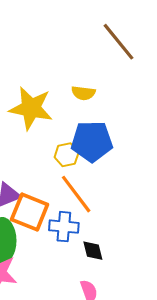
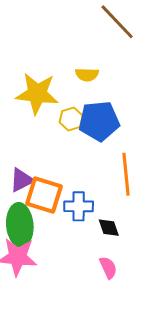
yellow hexagon: (67, 155) -> (71, 119), moved
orange line: (76, 194) -> (126, 174), moved, turned 36

